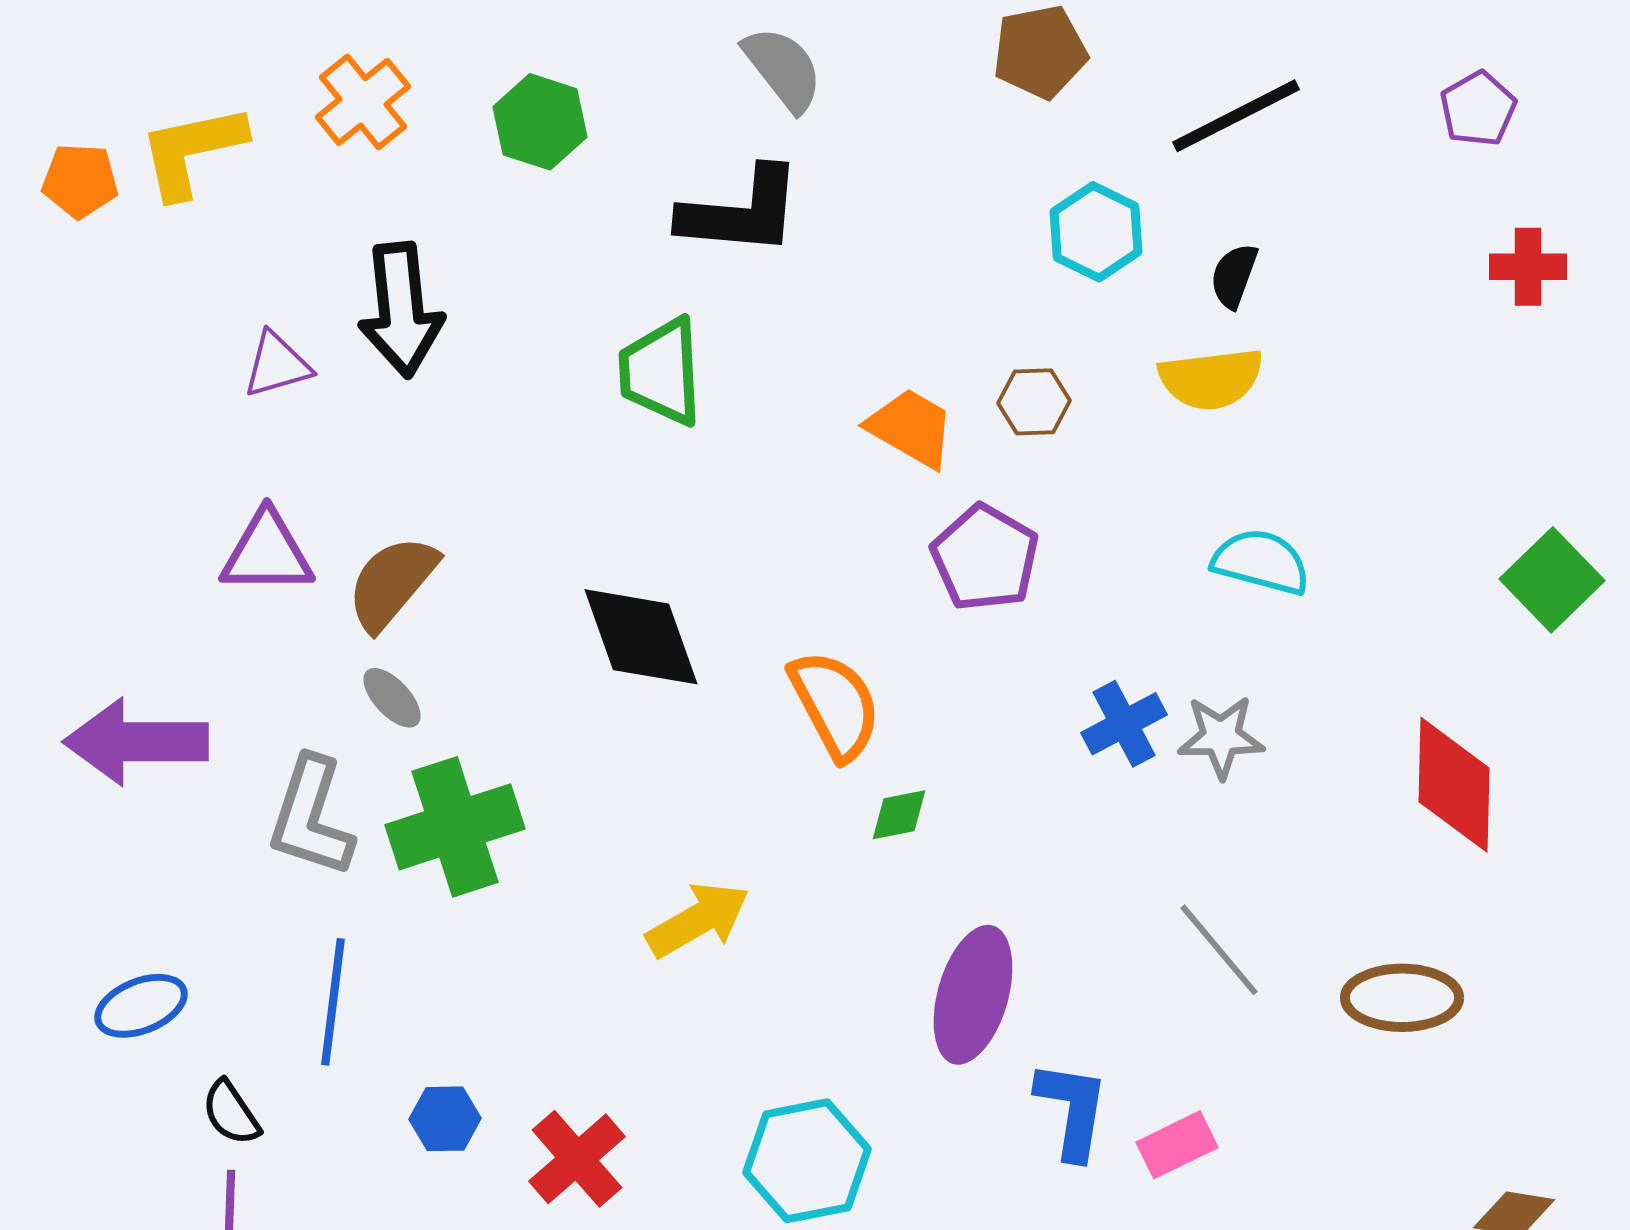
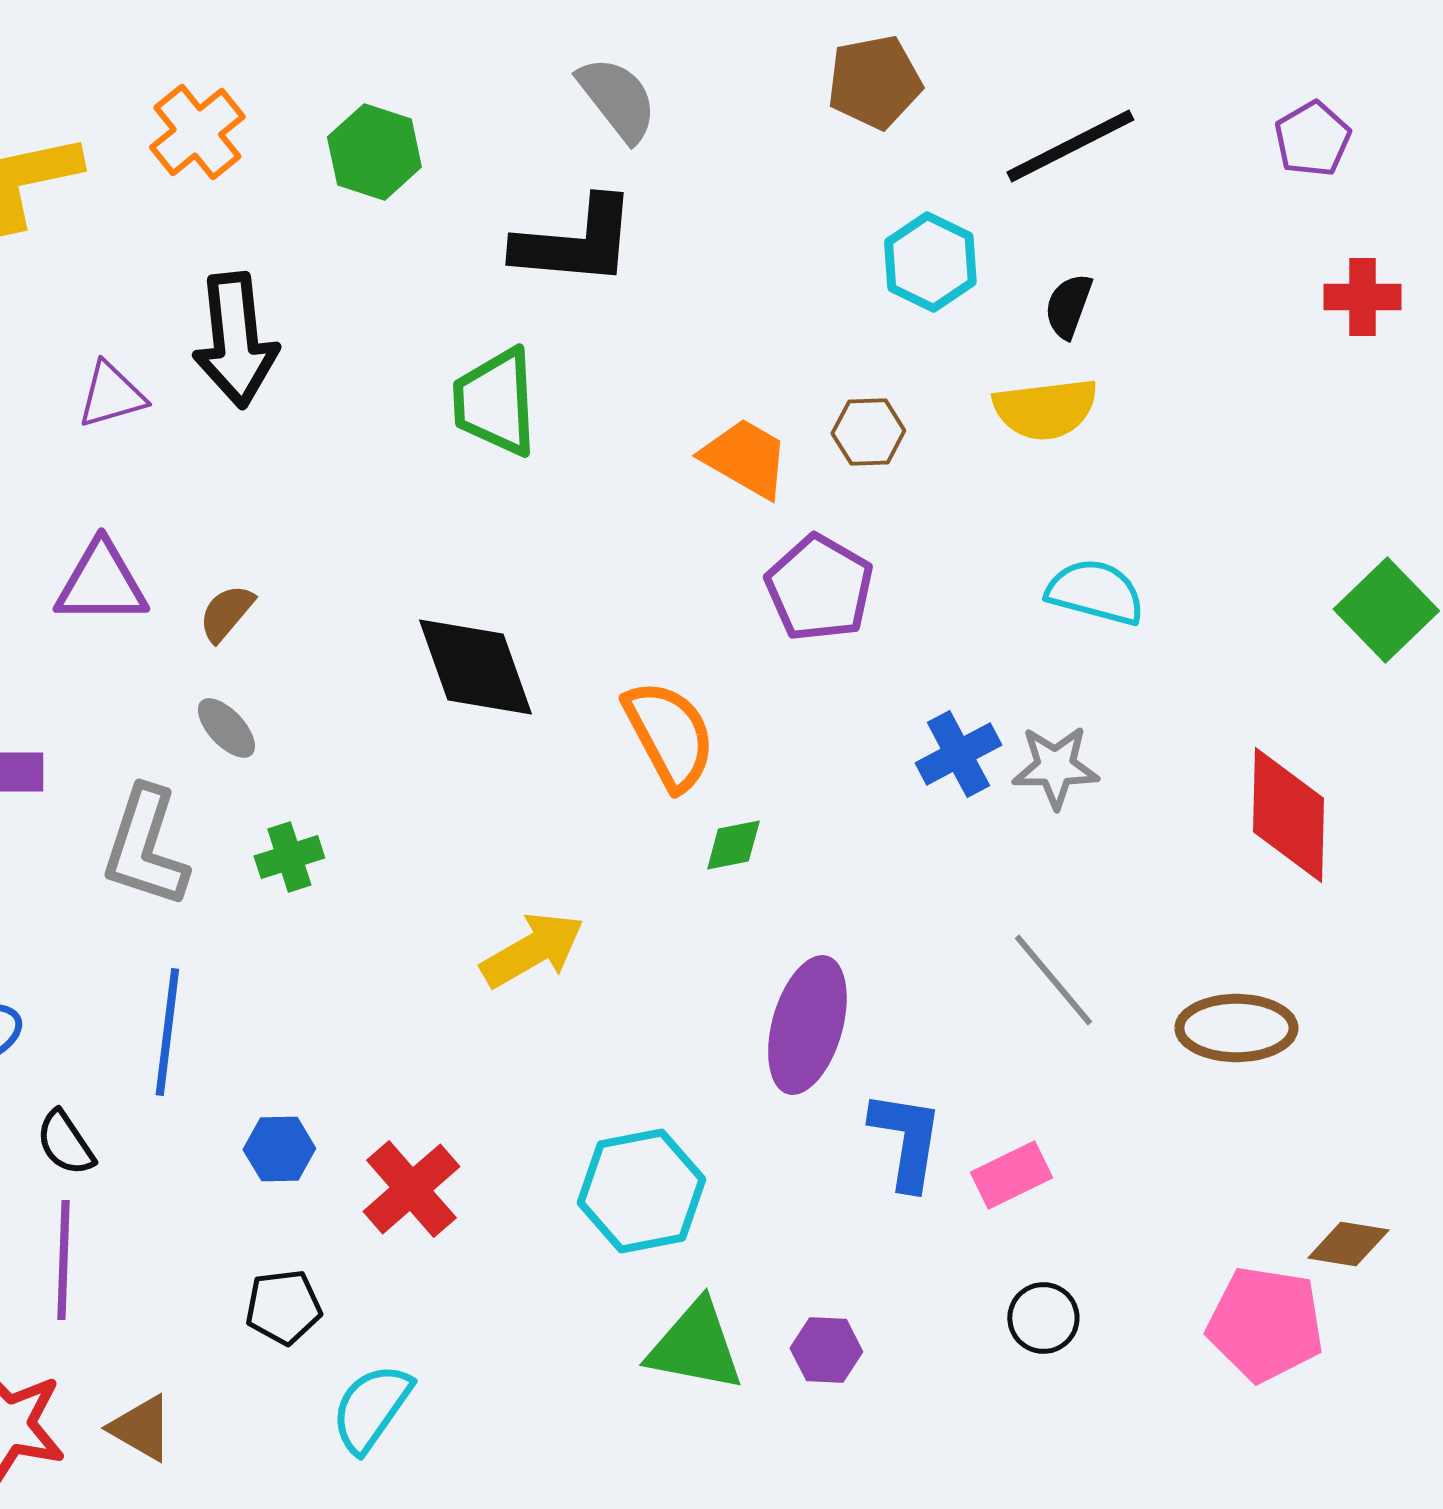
brown semicircle: (392, 583) -> (226, 613), size x0.6
green cross: (455, 827) -> (289, 857), size x0.5

